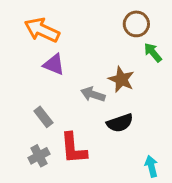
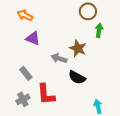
orange arrow: (42, 30) -> (25, 15), size x0.7
green arrow: (153, 52) -> (99, 30), turned 48
black semicircle: (120, 123) -> (77, 77), turned 48

